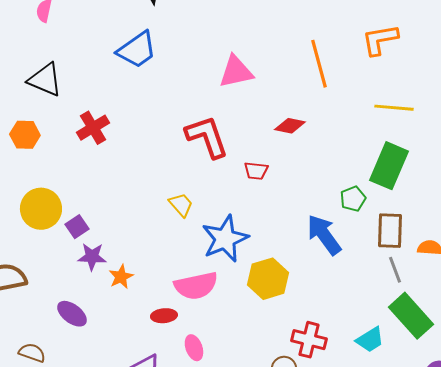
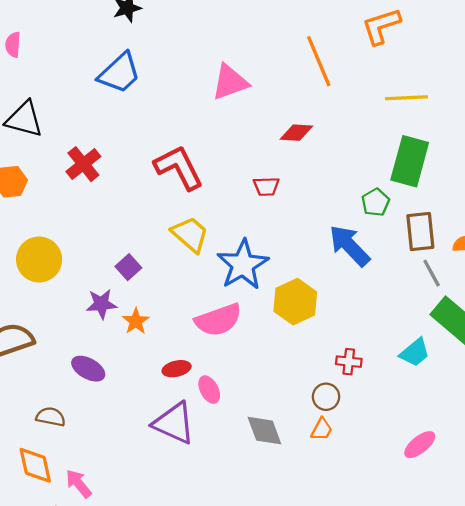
red L-shape: (207, 137) -> (179, 168), moved
yellow trapezoid: (181, 205) -> (190, 234), size x1.4
purple square: (77, 227) -> (128, 267), moved
red ellipse: (164, 316) -> (177, 369), moved
red cross: (309, 340) -> (349, 362), size x0.7
pink ellipse: (194, 348) -> (209, 390), moved

